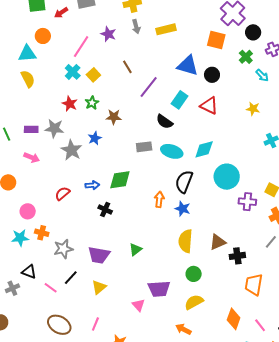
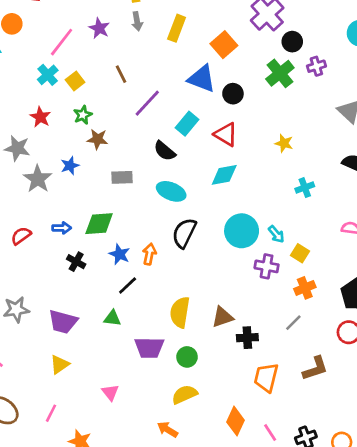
yellow rectangle: (166, 29) -> (177, 28), turned -60
orange square: (216, 40) -> (224, 45), moved, turned 30
green cross: (246, 57) -> (280, 73), size x1.5
cyan arrow: (262, 75) -> (276, 234), moved
green star: (92, 103) -> (83, 115), moved
gray rectangle: (144, 147) -> (122, 177), moved
cyan diamond: (204, 149) -> (224, 175), moved
blue star: (183, 209) -> (119, 254), moved
green triangle: (136, 249) -> (112, 318), turned 40
black line: (71, 278) -> (128, 286), moved
purple trapezoid: (159, 289) -> (149, 348), moved

